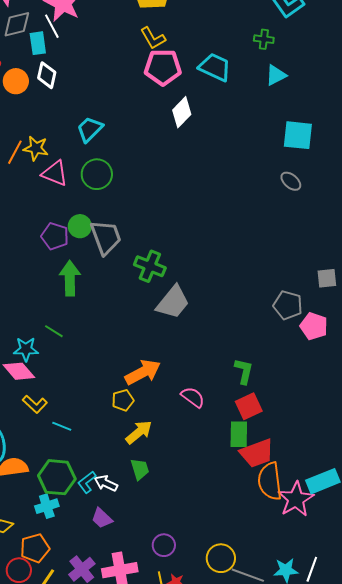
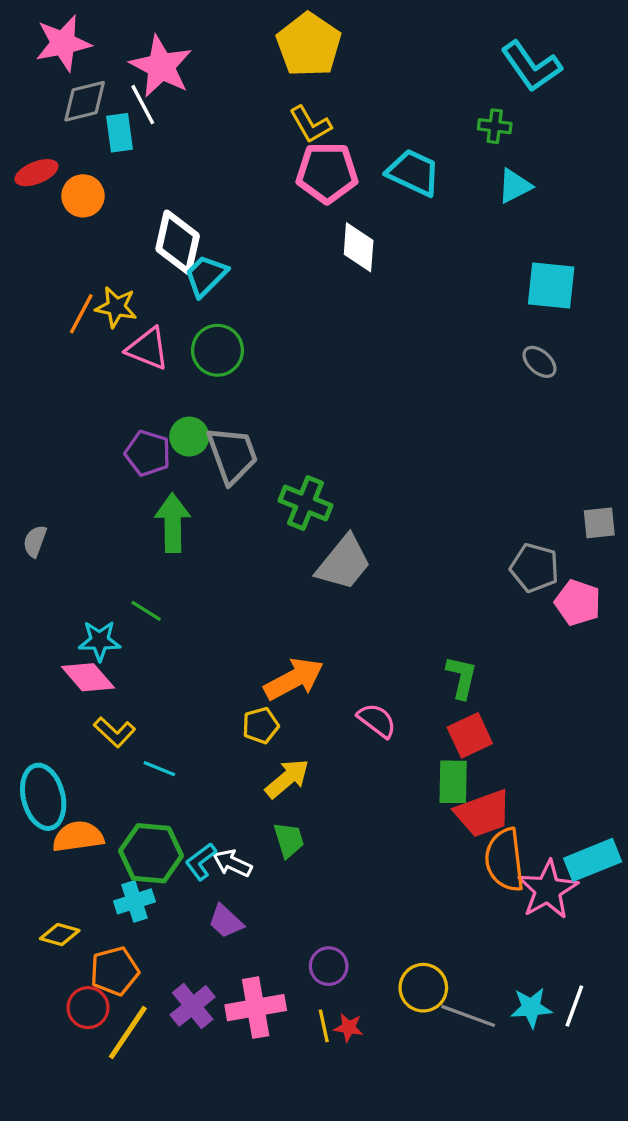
white diamond: (47, 75) -> (178, 242), moved, size x1.4
white diamond: (182, 112) -> (359, 247), turned -40

